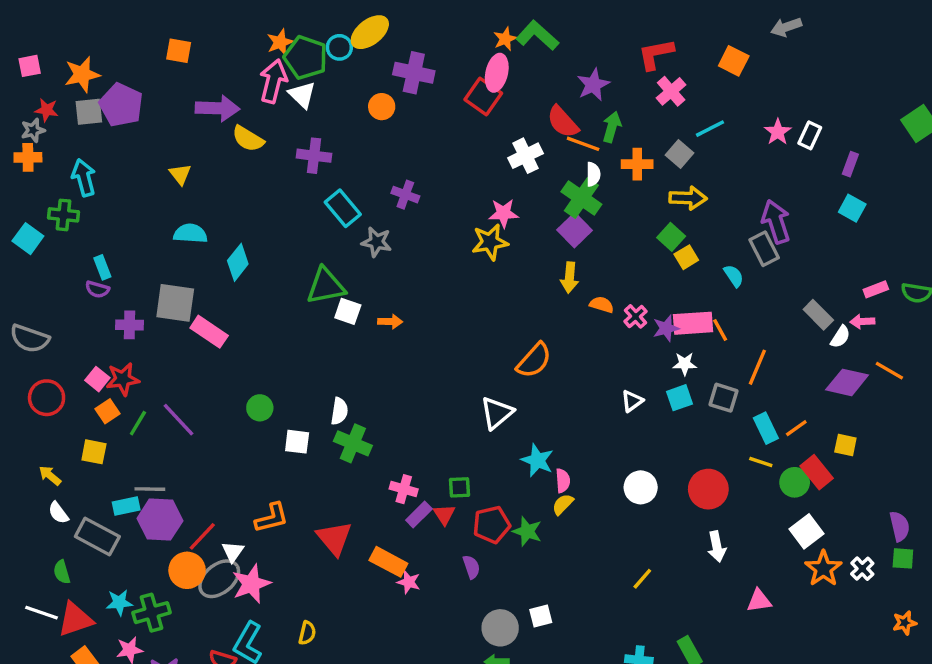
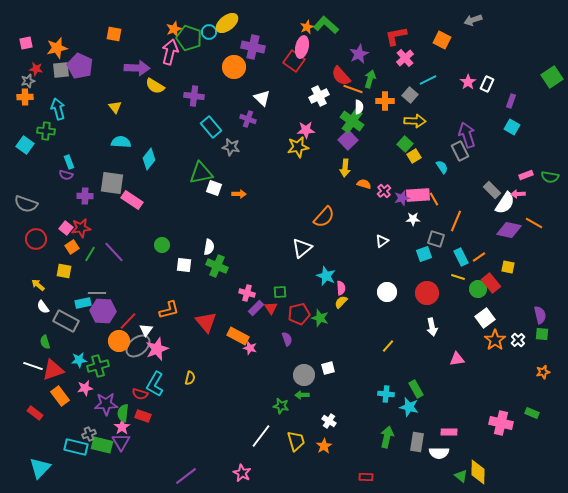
white triangle: (302, 95) -> (262, 98), moved
orange circle: (382, 107) -> (234, 67), size x1.5
white semicircle: (840, 337) -> (505, 203), size x1.6
cyan square: (680, 398) -> (424, 254), moved

